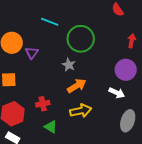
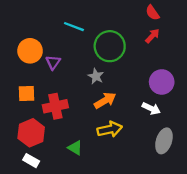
red arrow: (132, 41) -> (152, 36), moved, turned 32
red cross: (43, 104) -> (55, 106), moved, size x1.5

